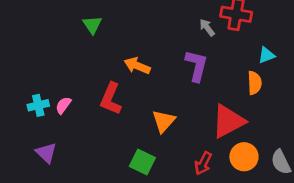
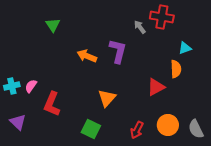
purple L-shape: (197, 66) -> (118, 51), moved
red L-shape: (111, 99) -> (52, 104), moved
red triangle: (228, 121) -> (156, 87), moved, size x0.7

